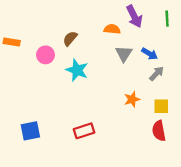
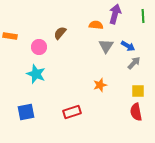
purple arrow: (134, 16) -> (115, 14), turned -138
cyan star: (77, 70) -> (36, 74), moved
orange star: (132, 99) -> (100, 85), moved

